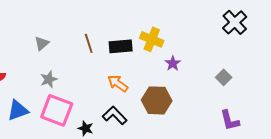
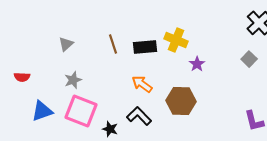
gray square: (224, 77) -> (249, 59), moved

